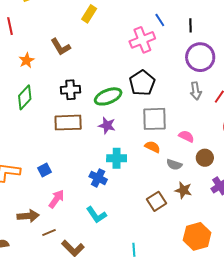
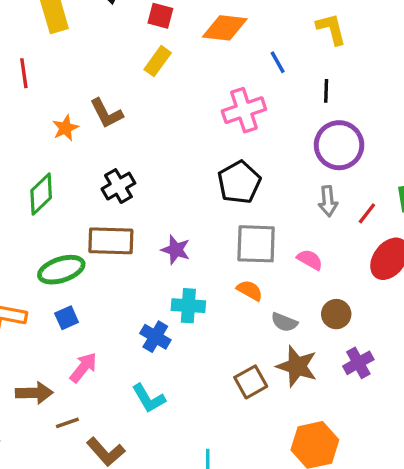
blue line: (160, 20) -> (278, 62), moved
orange star: (26, 60) -> (65, 128), moved
black cross: (70, 90) -> (118, 186), turned -30
green ellipse: (108, 96) -> (61, 270), moved
pink semicircle: (186, 136) -> (310, 260), moved
brown star: (183, 190) -> (297, 366), size x1.4

